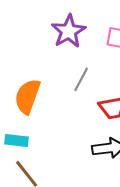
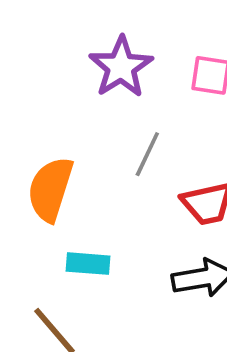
cyan rectangle: (17, 141) -> (88, 264), moved

